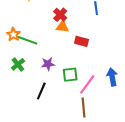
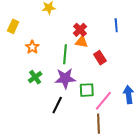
green line: (28, 40) -> (65, 54), moved, turned 72
red rectangle: (82, 41) -> (100, 58), turned 40
purple star: (48, 64) -> (65, 78), size x1.5

